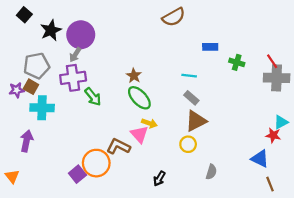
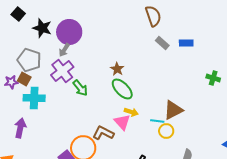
brown semicircle: (174, 17) -> (153, 16), turned -80
black star: (51, 30) -> (42, 28), turned -30
green cross: (237, 62) -> (213, 78), moved
gray pentagon: (37, 66) -> (29, 60), turned 30
cyan line: (189, 76) -> (157, 121), moved
purple cross: (73, 78) -> (62, 71), turned -30
gray rectangle: (191, 98) -> (162, 43), moved

